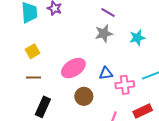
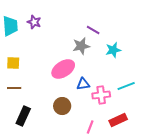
purple line: (108, 12) -> (93, 30), moved
yellow square: (32, 51) -> (13, 63), turned 32
pink ellipse: (73, 68) -> (63, 69), moved

